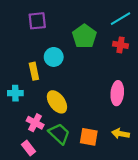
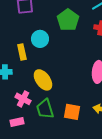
green trapezoid: (59, 134) -> (45, 109), turned -150
pink rectangle: (28, 148) -> (17, 122), turned -64

